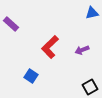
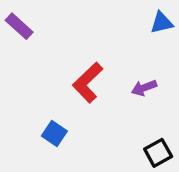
purple rectangle: (11, 24) -> (19, 26), moved

